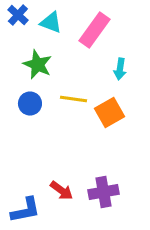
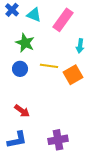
red arrow: (61, 191) -> (22, 111), moved
purple cross: (104, 192) -> (58, 140), moved

